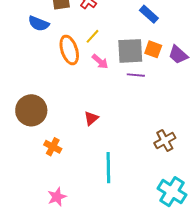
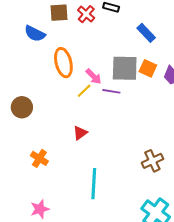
yellow line: (92, 36) -> (84, 91), moved
purple line: (136, 75) -> (111, 91), moved
brown circle: (31, 110) -> (22, 107), moved, size x0.7

